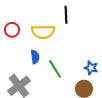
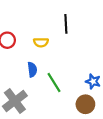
yellow semicircle: (43, 32) -> (41, 42), size x0.6

